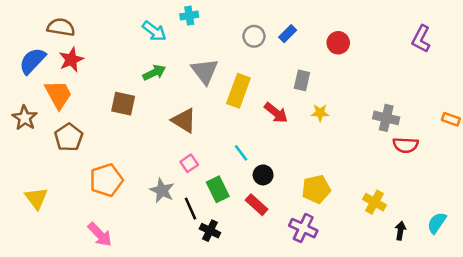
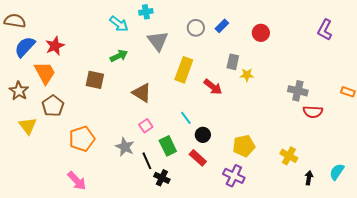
brown semicircle: (61, 27) -> (15, 21), moved
gray triangle: (205, 71) -> (158, 41), moved
yellow star: (320, 113) -> (247, 75), moved
yellow triangle: (36, 198) -> (28, 126), moved

